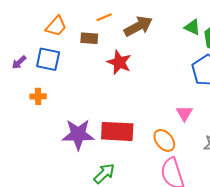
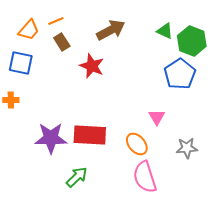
orange line: (104, 17) -> (56, 21), moved
brown rectangle: (89, 38) -> (62, 42), turned 54

